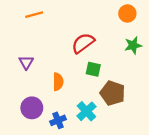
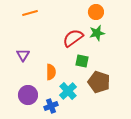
orange circle: (127, 13) -> (96, 12), moved
green star: (133, 45) -> (97, 33), moved
cyan cross: (86, 111) -> (68, 91), moved

